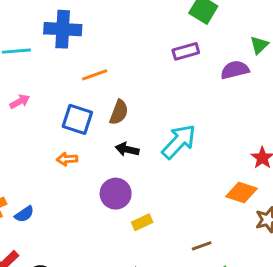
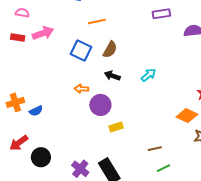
pink arrow: (20, 102) -> (43, 33), size x1.5
cyan arrow: (179, 142) -> (148, 75), size x0.6
orange arrow: (67, 159) -> (81, 89), moved

